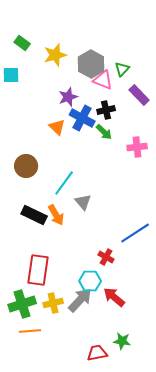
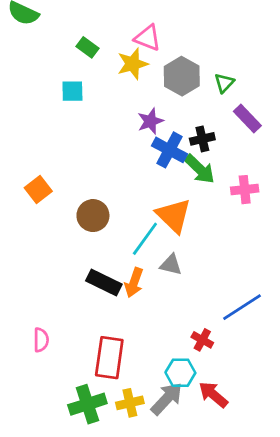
pink triangle: (103, 80) -> (148, 38), moved
orange triangle: (57, 127) -> (174, 216), moved, size x1.6
green arrow: (104, 132) -> (200, 169), size x1.4
gray triangle: (83, 202) -> (171, 265), turned -36
orange arrow: (56, 215) -> (134, 282), turned 50

